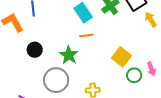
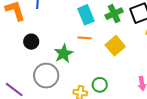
yellow square: (121, 57) -> (115, 46), moved
green circle: (134, 75) -> (100, 85), moved

